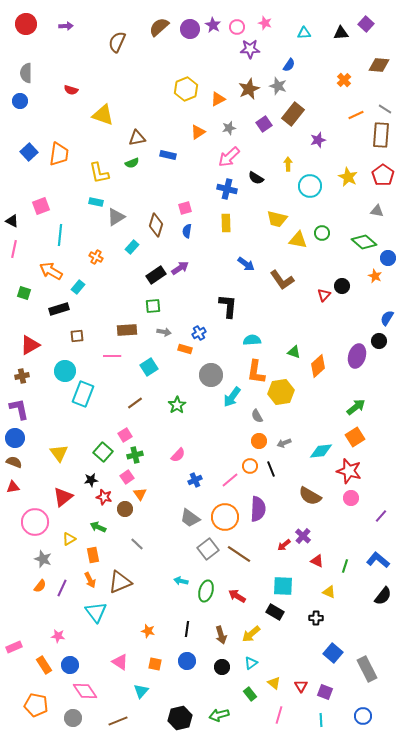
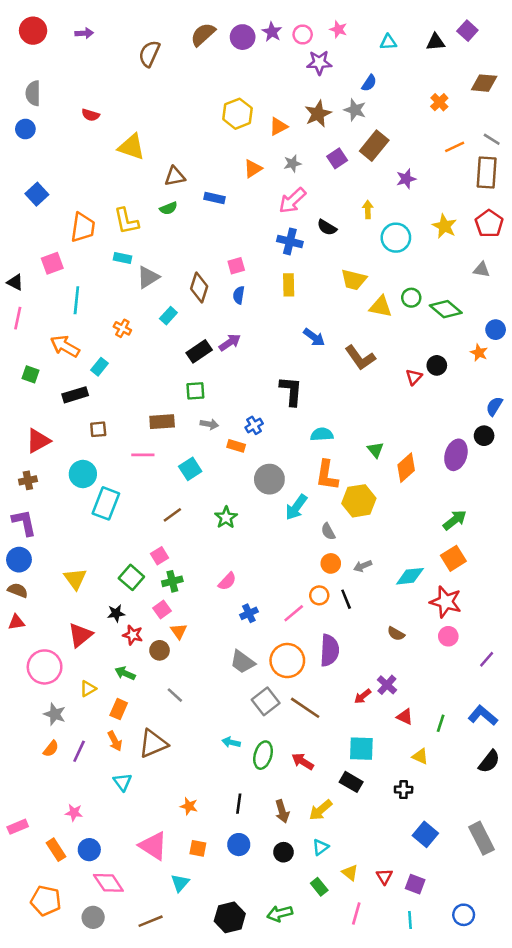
orange trapezoid: (59, 154) -> (83, 227), moved
green diamond: (364, 242) -> (446, 309), moved
green triangle: (294, 352) -> (375, 450), turned 32
brown semicircle: (310, 496) -> (396, 634), size x0.6
orange rectangle: (93, 555) -> (119, 709), turned 35
cyan triangle: (96, 612) -> (122, 782), size x0.7
pink triangle: (120, 662) -> (153, 846), size x1.4
gray rectangle: (367, 669) -> (482, 838), moved

